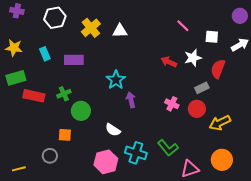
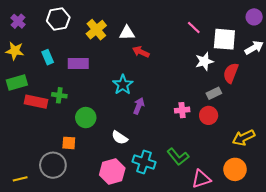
purple cross: (17, 11) -> (18, 21), moved, turned 32
white square: (212, 37) -> (224, 39), size x1.6
red arrow: (169, 62) -> (141, 52), moved
green cross: (64, 94) -> (59, 95), moved, turned 32
purple arrow: (131, 100) -> (139, 106), turned 35
pink cross: (172, 104) -> (182, 110), turned -32
yellow arrow: (220, 123) -> (243, 138), moved
gray circle: (50, 156) -> (53, 165), size x1.6

